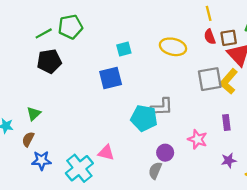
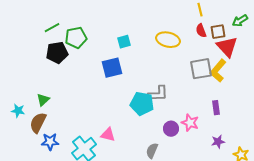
green pentagon: (70, 27) -> (76, 38), moved
brown semicircle: (28, 139) -> (38, 123), size x1.5
purple circle: (165, 153) -> (171, 129), moved

